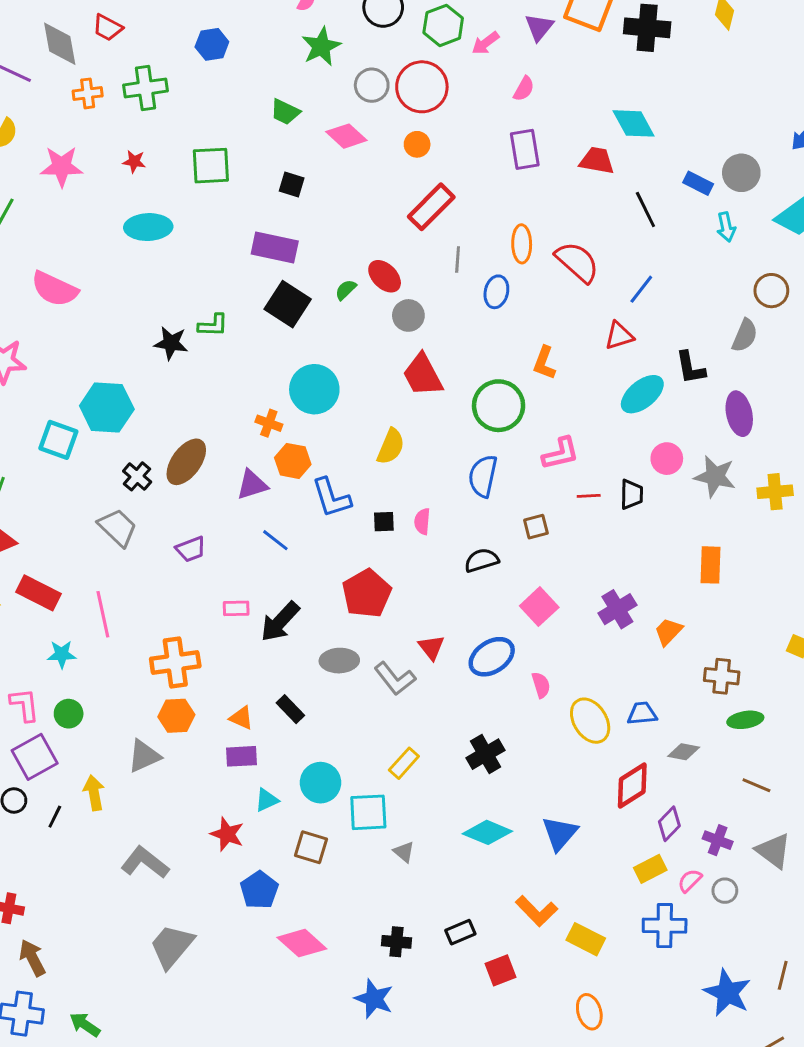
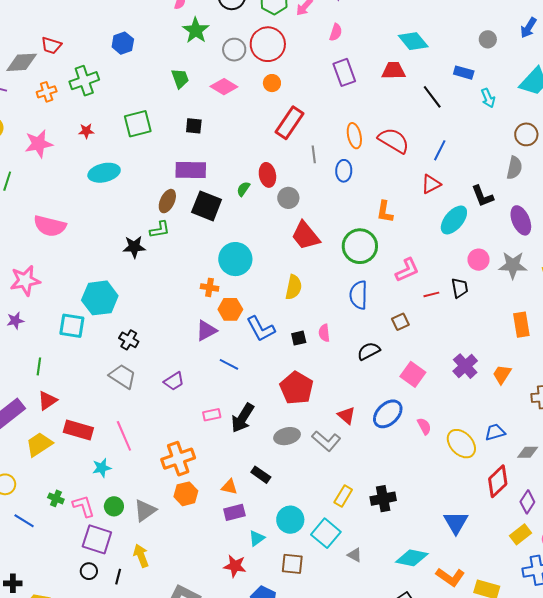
gray diamond: (60, 44) -> (22, 62), turned -72
green trapezoid: (285, 112) -> (180, 78), turned -125
gray circle: (741, 173) -> (488, 39), moved, size x0.7
red ellipse: (385, 276) -> (267, 175), turned 45
brown ellipse: (186, 462) -> (167, 201), moved, size x0.7
black cross: (486, 754) -> (383, 499), moved, turned 30
gray triangle: (144, 756) -> (145, 510), moved
purple square: (35, 757) -> (97, 539), turned -32
cyan square: (368, 812) -> (326, 533), turned -36
cyan diamond: (487, 832) -> (412, 558), moved

